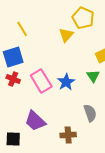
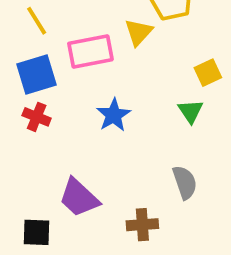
yellow line: (22, 29) -> (37, 21), moved
pink rectangle: (41, 81) -> (90, 51), moved, turned -70
blue star: (66, 82) -> (114, 115), moved

